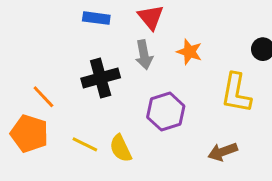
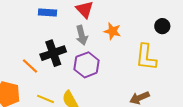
orange line: (43, 97) -> (30, 66), moved
purple hexagon: (166, 112) -> (87, 65), moved

